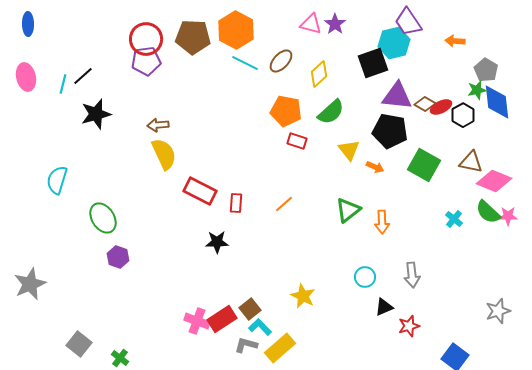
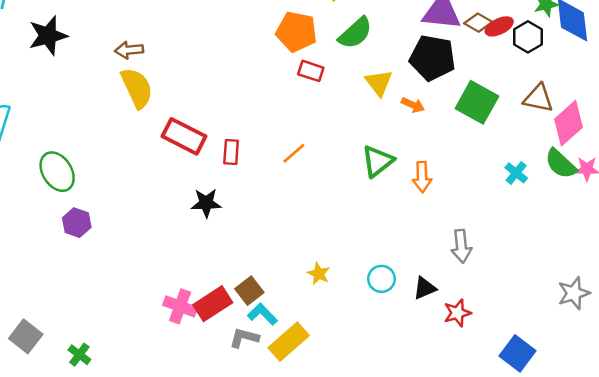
pink diamond: (494, 181) -> (568, 123), turned -64
cyan circle: (365, 277) -> (381, 279), moved
yellow star: (303, 296) -> (319, 274), size x0.7

